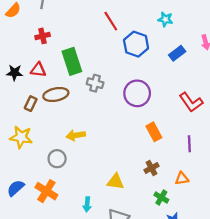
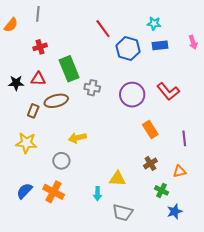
blue rectangle: (177, 53) -> (160, 45), moved, turned 35
red L-shape: (191, 102) -> (168, 91), moved
cyan arrow: (87, 204) -> (98, 194), moved

